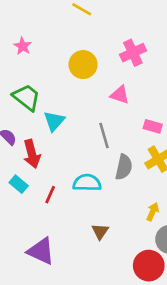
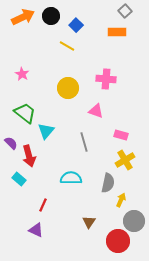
pink cross: (133, 53) -> (106, 79), turned 30
gray semicircle: (124, 167) -> (108, 183), moved
red line: (50, 195) -> (43, 205), moved
brown triangle: (100, 231) -> (89, 222), moved
purple triangle: (41, 251) -> (36, 230), size x0.7

